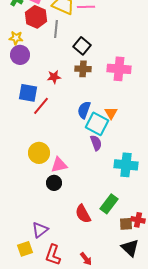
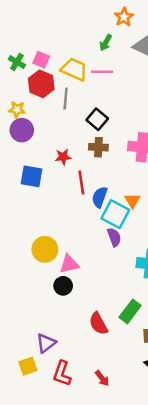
red line: (41, 106) -> (81, 182), moved, turned -48

